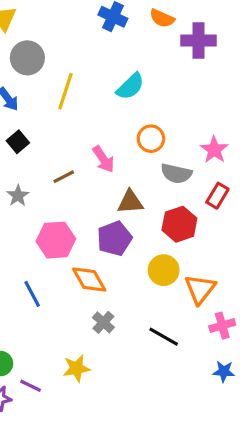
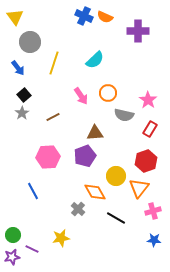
orange semicircle: (162, 18) -> (105, 17), moved
pink arrow: (103, 159) -> (81, 96), moved
gray star: (18, 196) -> (22, 113), moved
red hexagon: (179, 224) -> (146, 161), moved
orange diamond: (89, 280) -> (95, 192), moved

